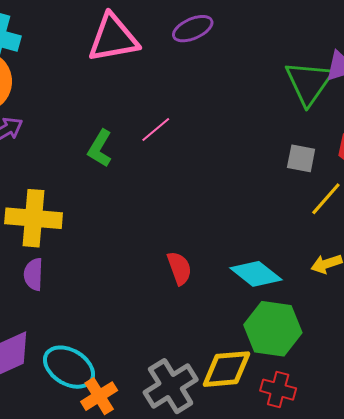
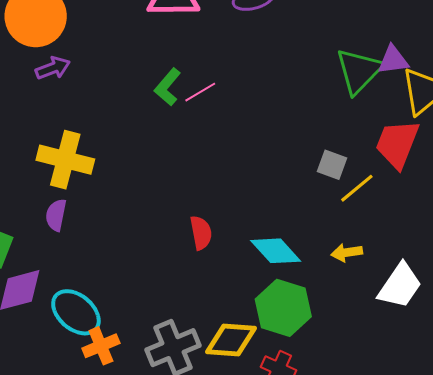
green L-shape: (100, 148) -> (168, 87), moved
gray square: (301, 158) -> (332, 165), moved

